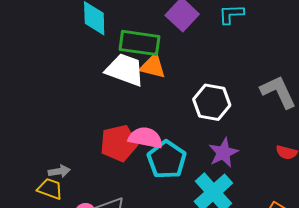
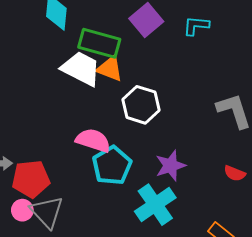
white hexagon: (212, 102) -> (141, 105), moved
red pentagon: (119, 143) -> (31, 179), moved

